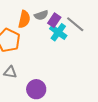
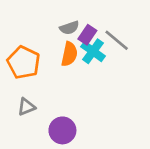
orange semicircle: (24, 19) -> (69, 54), moved
gray triangle: (10, 72) -> (26, 107), turned -32

